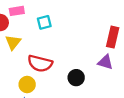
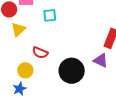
red semicircle: (40, 63) -> (40, 53), size x0.7
black circle: (76, 78) -> (72, 71), size x1.6

